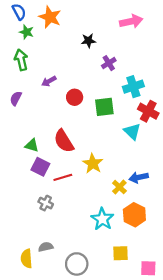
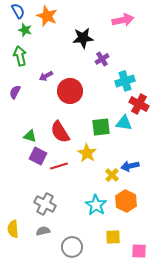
black star: (88, 41) -> (83, 38), size x1.5
red circle: (75, 97) -> (70, 91), size x1.6
green square: (104, 107) -> (101, 127), moved
cyan triangle: (132, 131) -> (124, 123), turned -36
gray cross: (46, 203) -> (45, 204), moved, size x1.5
yellow semicircle: (26, 259) -> (13, 229), moved

